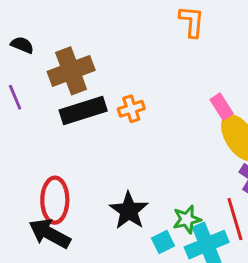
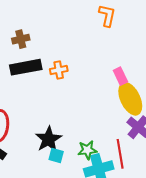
brown cross: (71, 71) -> (21, 39), size x0.6
cyan square: (163, 242) -> (56, 156), moved, turned 35

